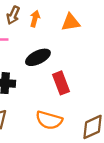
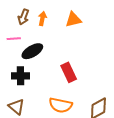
black ellipse: (38, 57) -> (32, 51), moved

